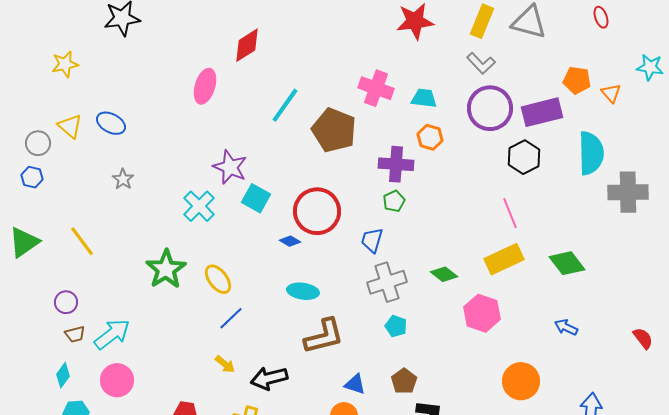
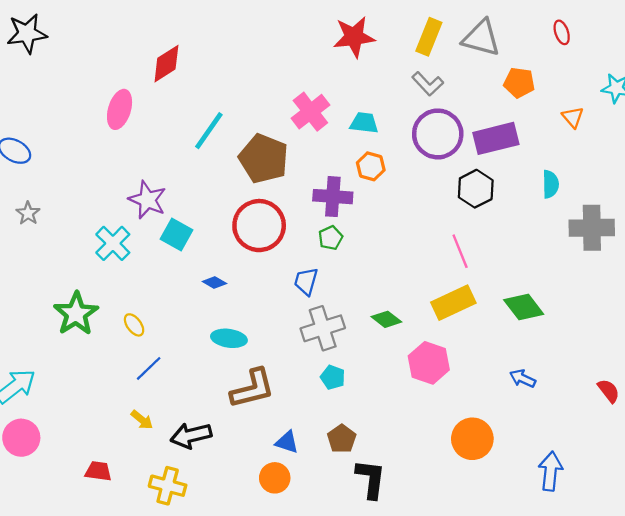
orange pentagon: (577, 80) -> (519, 83), moved
pink cross: (376, 88) -> (310, 112), turned 32
cyan semicircle: (591, 153) -> (551, 184), size x0.6
red circle: (317, 211) -> (259, 226), moved
yellow ellipse: (218, 279) -> (134, 325), size x0.7

